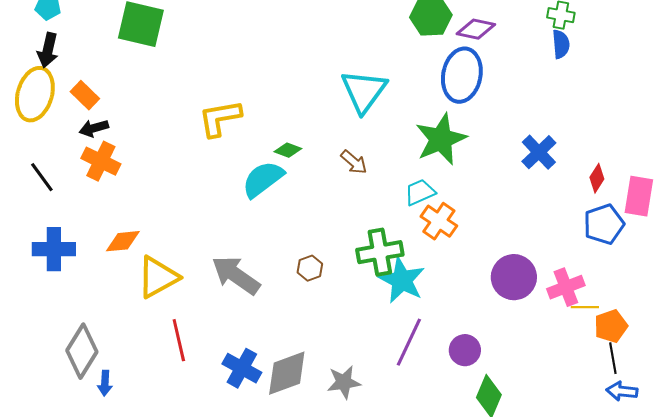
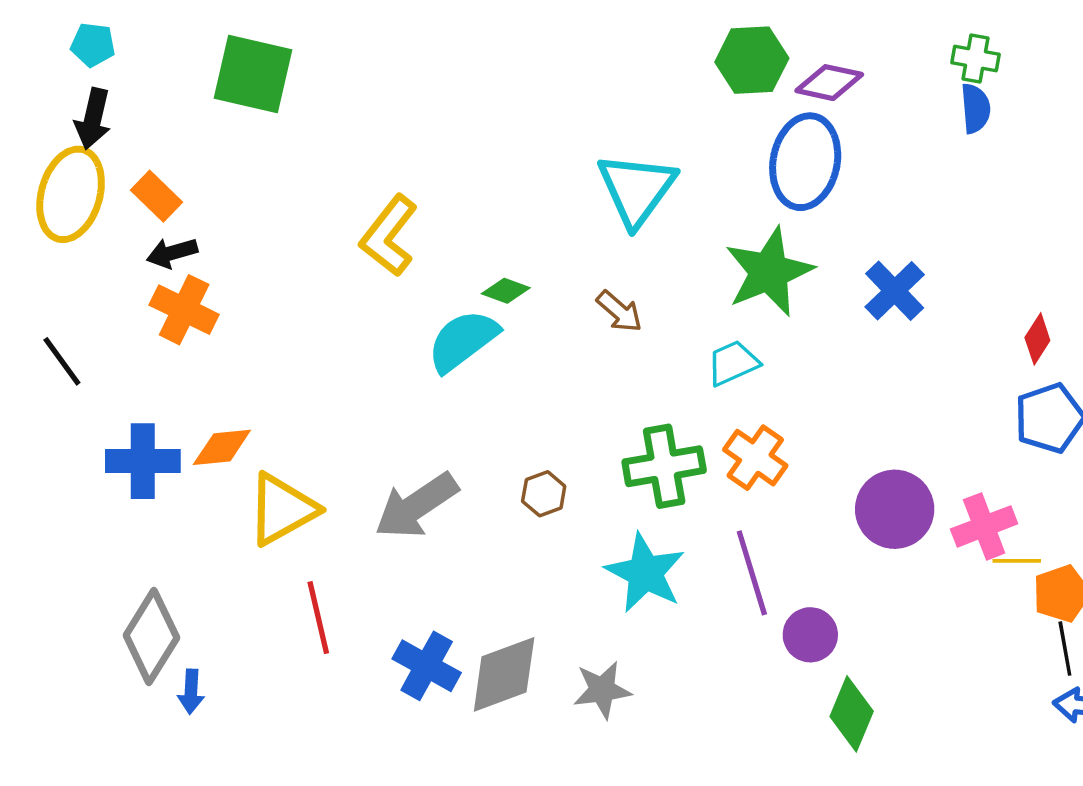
yellow L-shape: (220, 118) -> (389, 236), turned -42
blue cross: (539, 152) -> (895, 291), moved
black line: (42, 177) -> (62, 361), moved
orange cross: (439, 221) -> (755, 458), moved
blue cross: (54, 249) -> (143, 461), moved
gray arrow: (236, 275) -> (416, 506), turned -69
cyan star: (402, 280) -> (645, 573), moved
purple line: (409, 342) -> (752, 573), moved, turned -42

